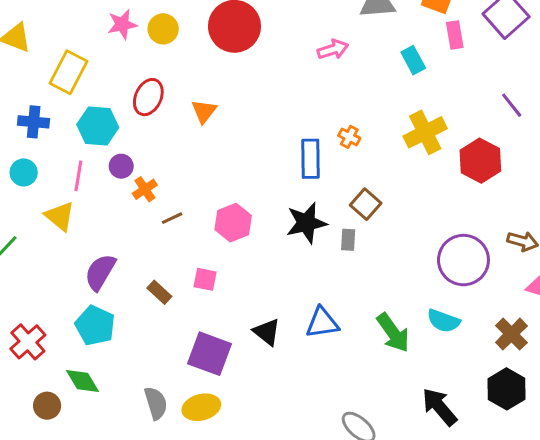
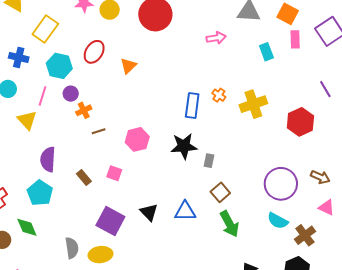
yellow cross: (425, 132) -> (253, 104), moved
brown square: (366, 204) -> (220, 192), moved
purple semicircle: (100, 272) -> (48, 159), turned -35
cyan semicircle: (443, 321) -> (278, 221), moved

